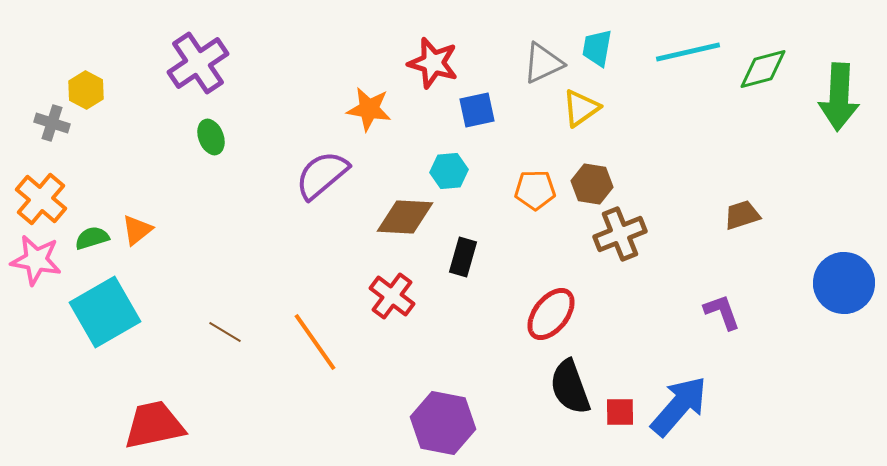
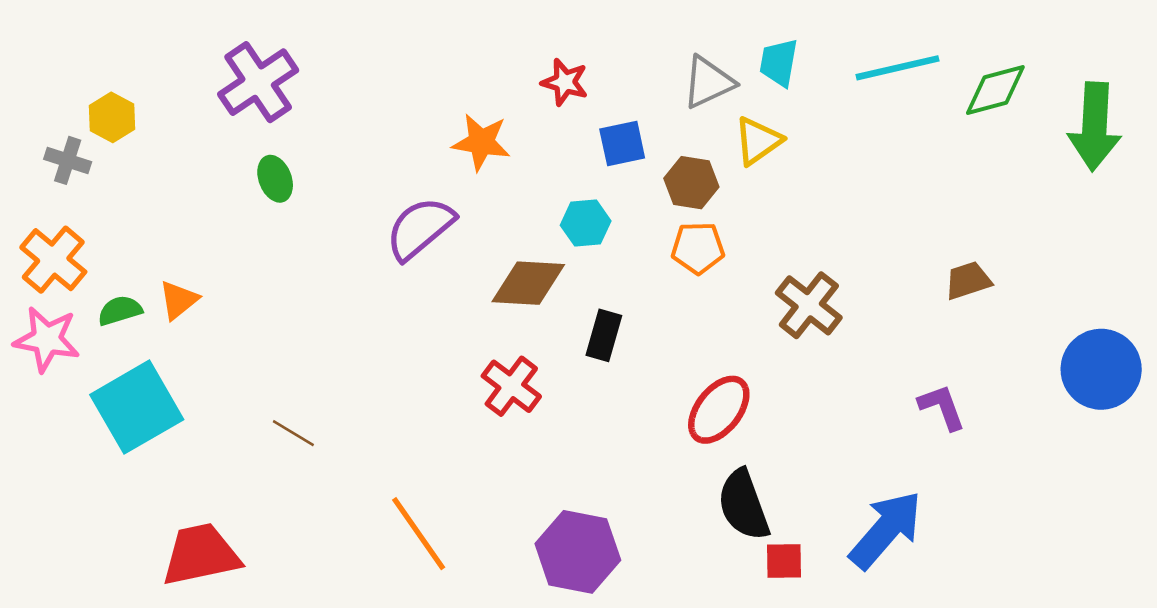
red star: (433, 63) -> (565, 82), size x0.7
brown hexagon: (592, 184) -> (691, 183), moved
brown cross: (620, 234) -> (809, 305), turned -30
orange line: (315, 342) -> (419, 534), moved
red square: (620, 412) -> (784, 561), moved

